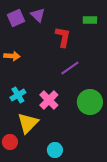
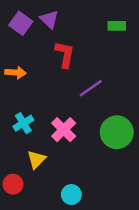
purple square: (16, 18) -> (21, 23), turned -30
red L-shape: (63, 37) -> (65, 54), moved
yellow triangle: (28, 123) -> (36, 159), size x0.7

